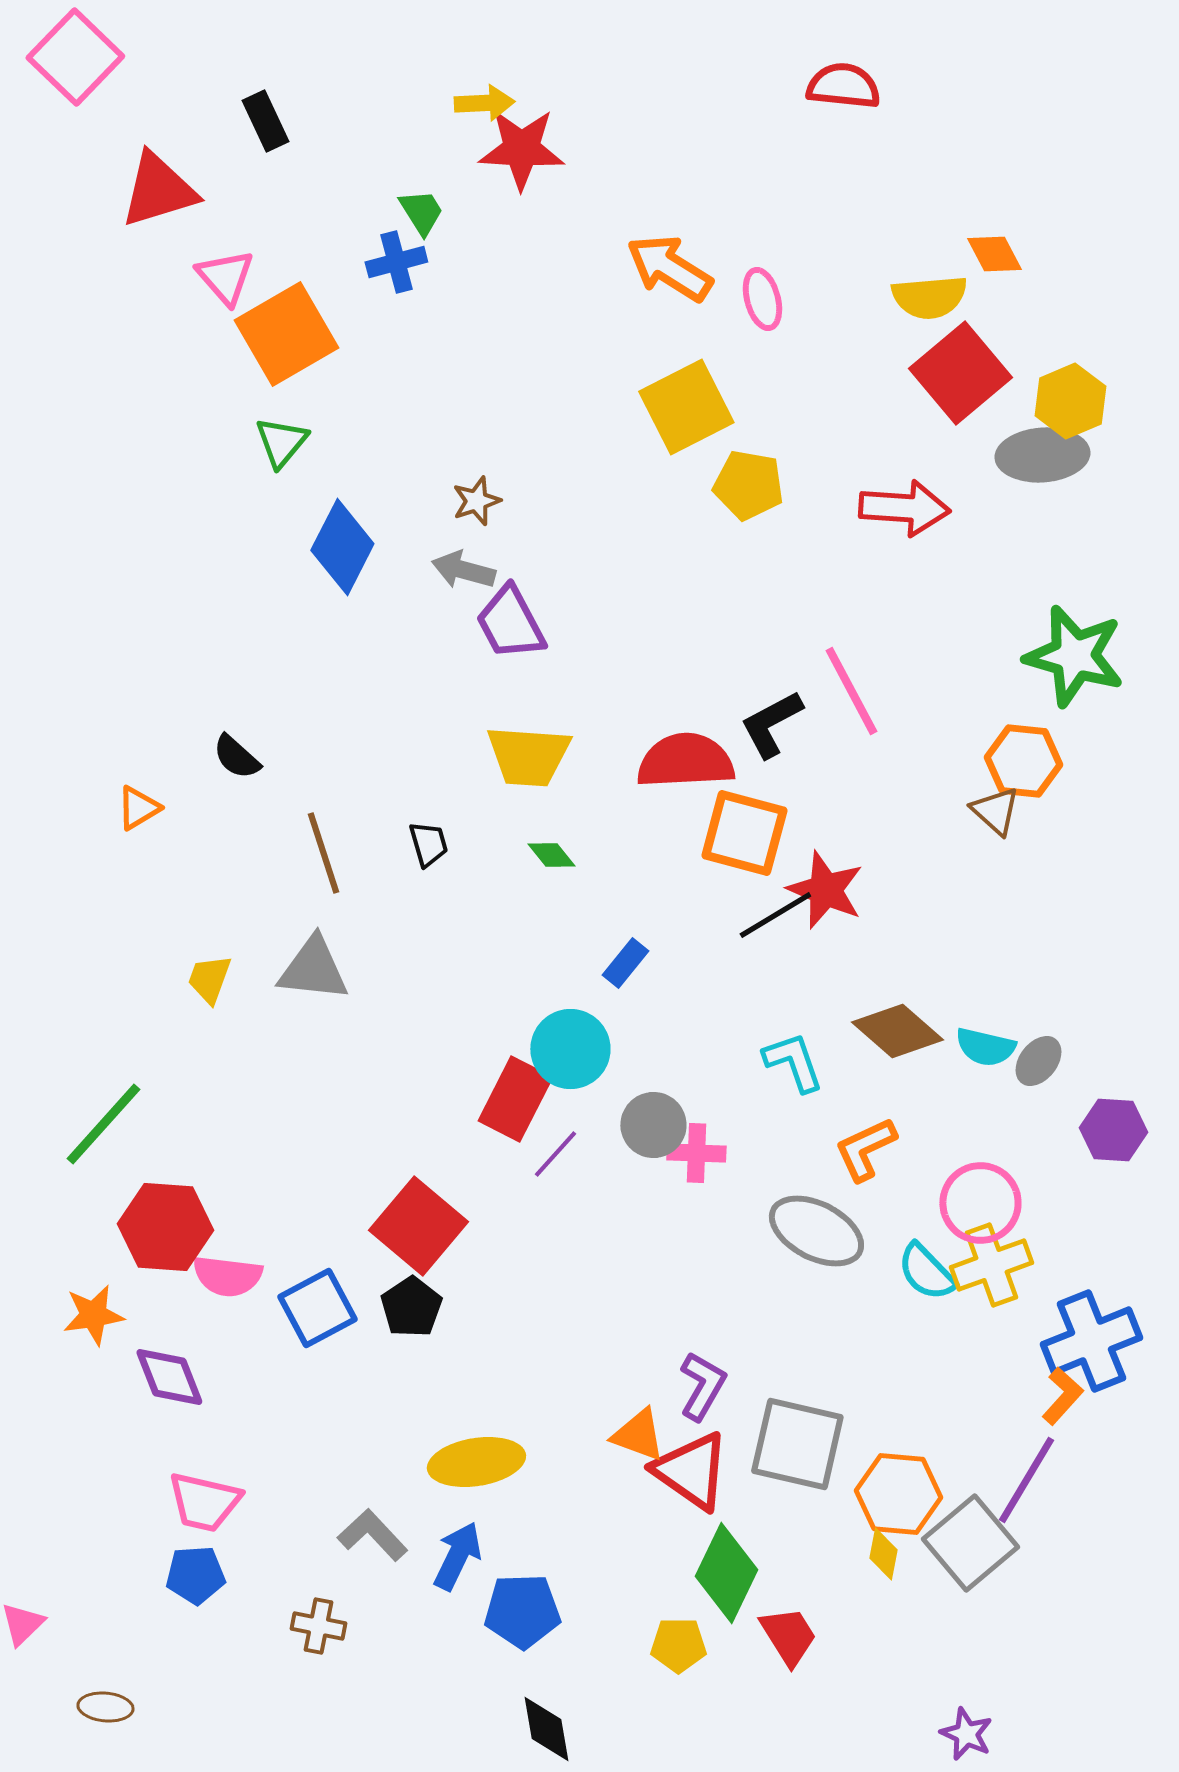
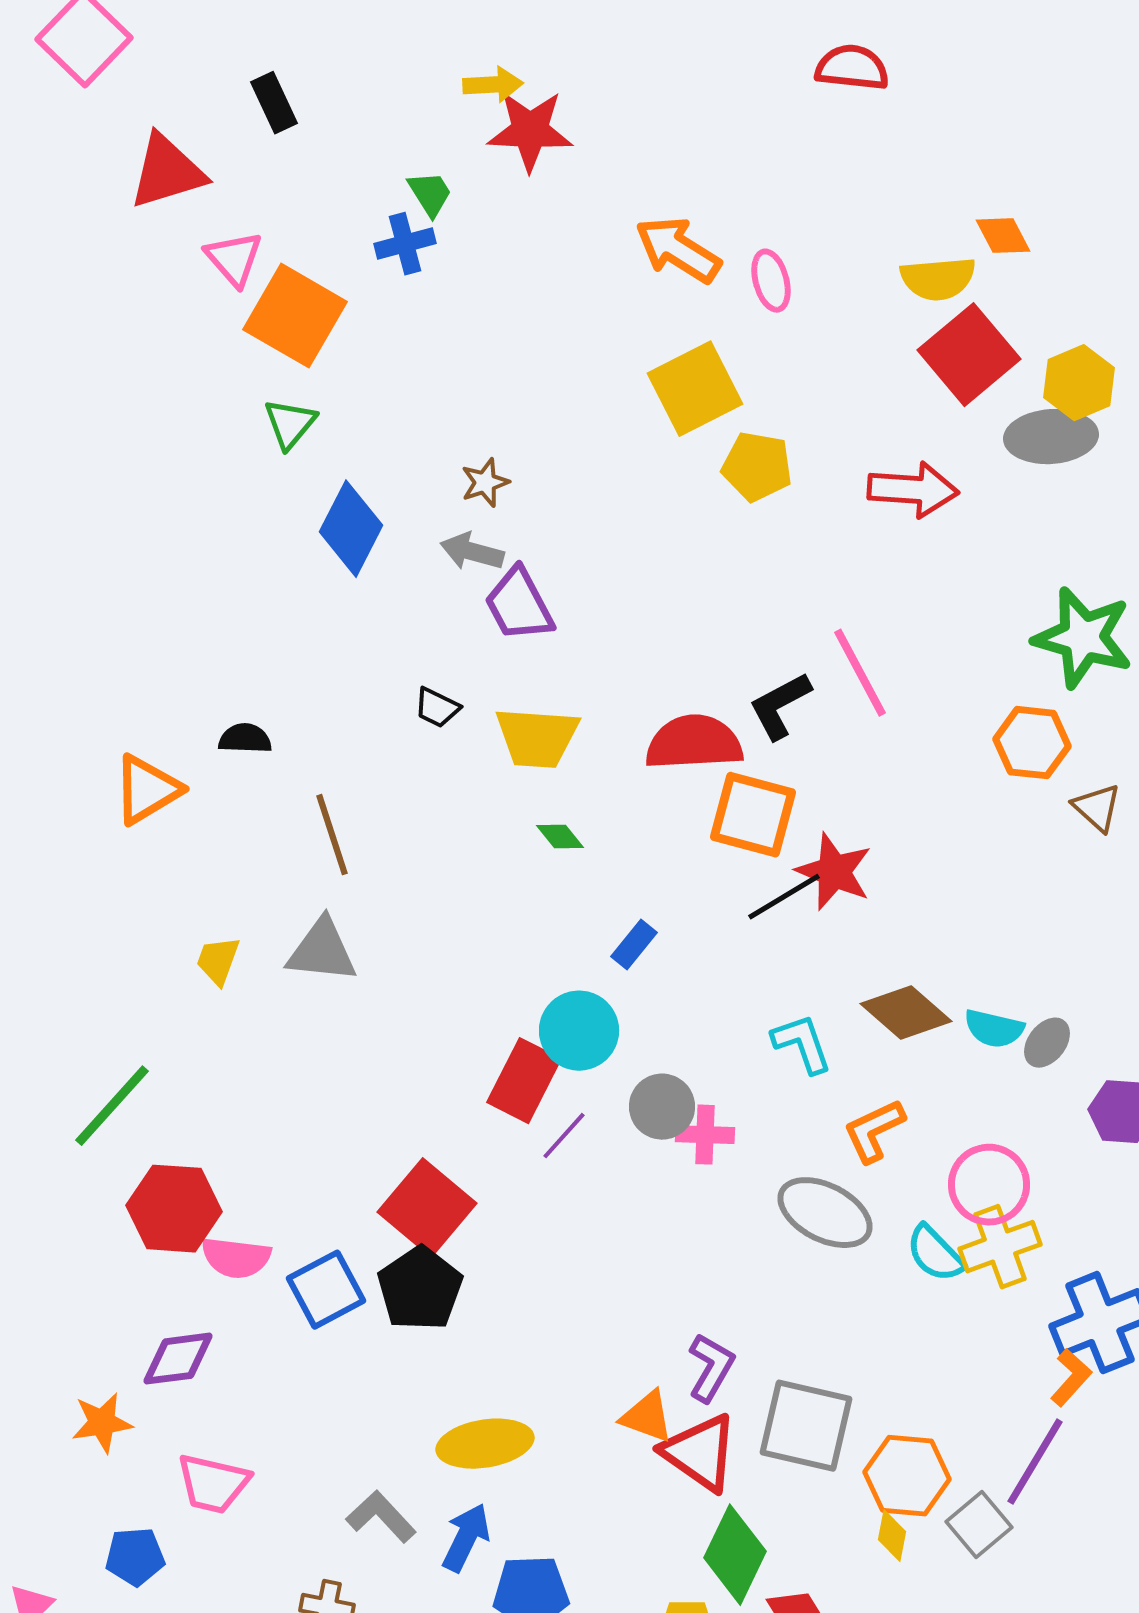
orange square: (286, 334) -> (295, 316), turned -30
black semicircle: (236, 757) -> (245, 739), turned 140
orange triangle: (138, 808) -> (147, 790), size x1.6
brown triangle: (995, 811) -> (1097, 808), moved
black trapezoid: (428, 844) -> (437, 708), moved, turned 132
black pentagon: (411, 1307) -> (420, 1289), size x1.4
orange star: (93, 1315) -> (102, 1423), moved
purple diamond: (169, 1377) -> (178, 1359), turned -76
gray square: (970, 1543) -> (979, 1525), size x0.7
blue pentagon: (195, 1575) -> (135, 1557), moved

